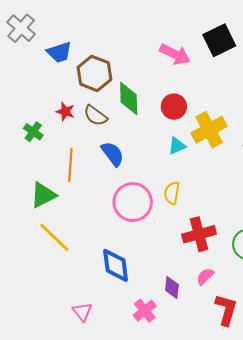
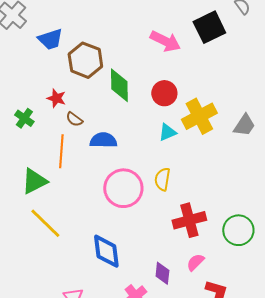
brown semicircle: (96, 116) -> (74, 119), moved, size x0.7
blue semicircle: (113, 154) -> (103, 140), turned -52

